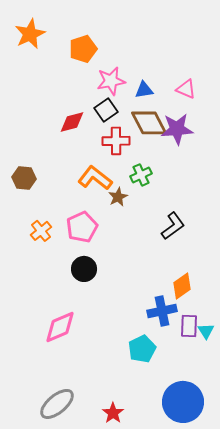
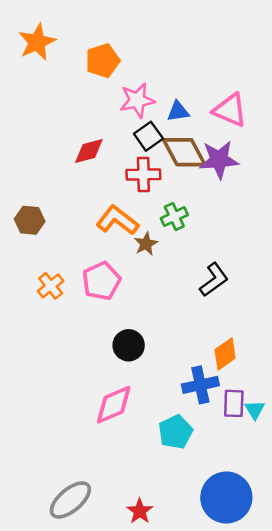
pink triangle: (186, 89) -> (230, 110), size x1.4
black square: (106, 110) -> (148, 136), moved
black circle: (84, 269) -> (129, 345), moved
pink diamond: (60, 327) -> (114, 405), moved

